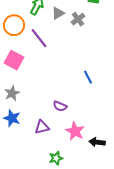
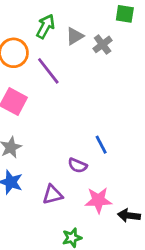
blue line: (88, 77) -> (101, 145), moved
pink star: (75, 131) -> (98, 200), turned -30

